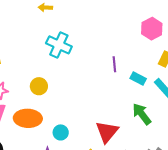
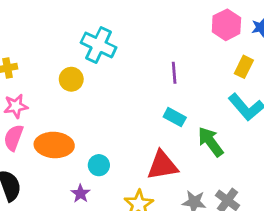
cyan rectangle: (138, 79) -> (175, 117), moved
yellow circle: (39, 86) -> (71, 79), moved
red triangle: (107, 132) -> (162, 165), turned 40

